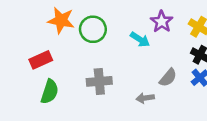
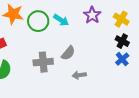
cyan arrow: (140, 39) -> (61, 20), moved
gray semicircle: (168, 78) -> (68, 53), moved

